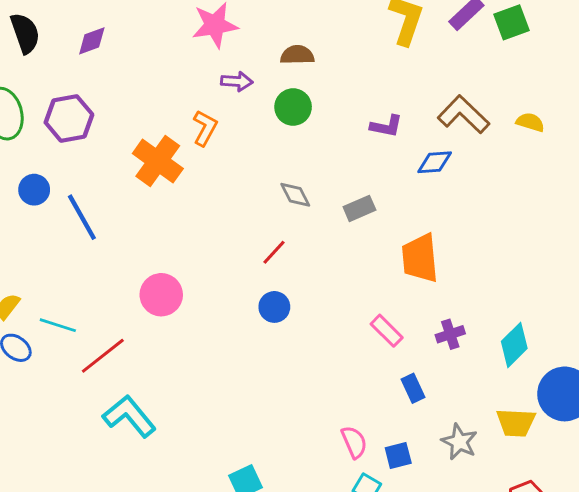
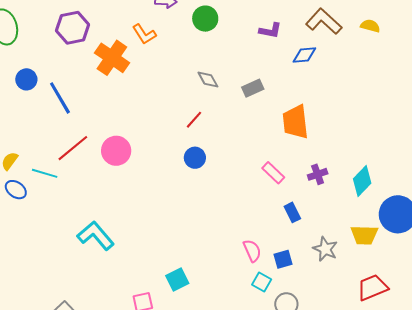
purple hexagon: (69, 119) -> (73, 28), moved
orange L-shape: (205, 128) -> (144, 34), turned 120
red line: (103, 356) -> (73, 148), moved

